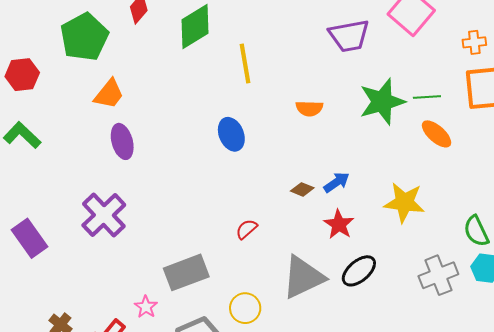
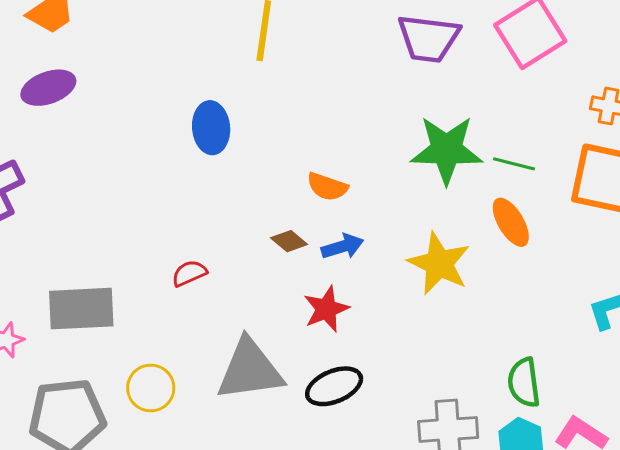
orange semicircle: (309, 108) -> (327, 187), moved
purple ellipse: (122, 141) -> (48, 88), turned 68
yellow star: (404, 202) -> (439, 264), moved

